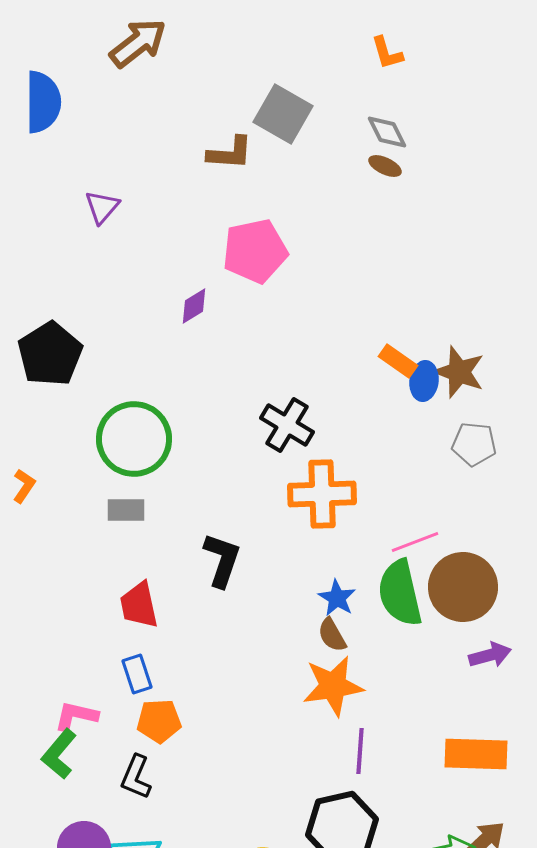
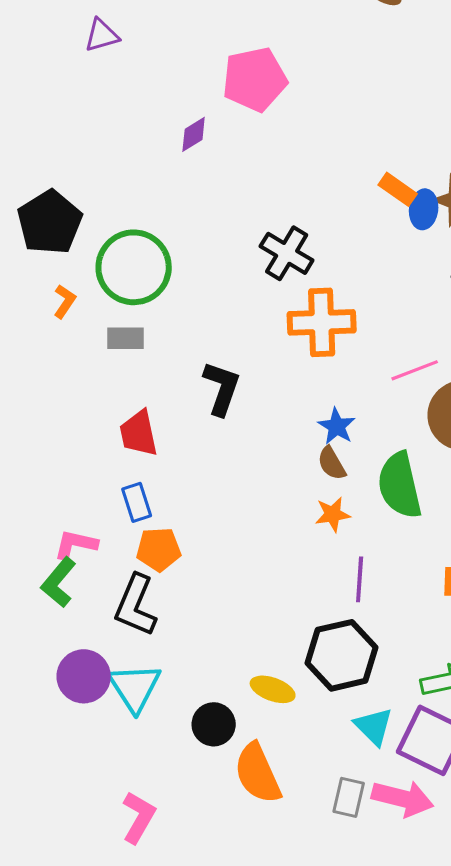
purple triangle: (102, 207) -> (102, 35), turned 33
black pentagon: (50, 354) -> (50, 222), moved
orange L-shape: (24, 486) -> (65, 301), moved
green semicircle: (400, 593) -> (400, 485), moved
orange star: (333, 686) -> (333, 514), size x0.6
black L-shape: (136, 777) -> (136, 605), size x1.4

